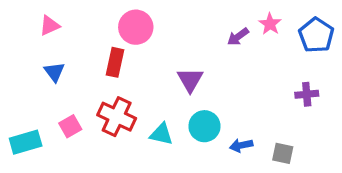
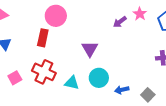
gray square: (283, 153) -> (148, 95), turned 32

